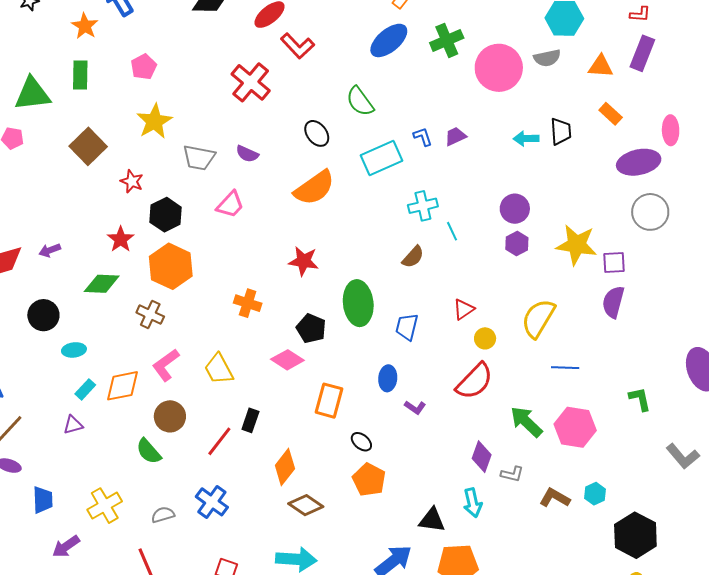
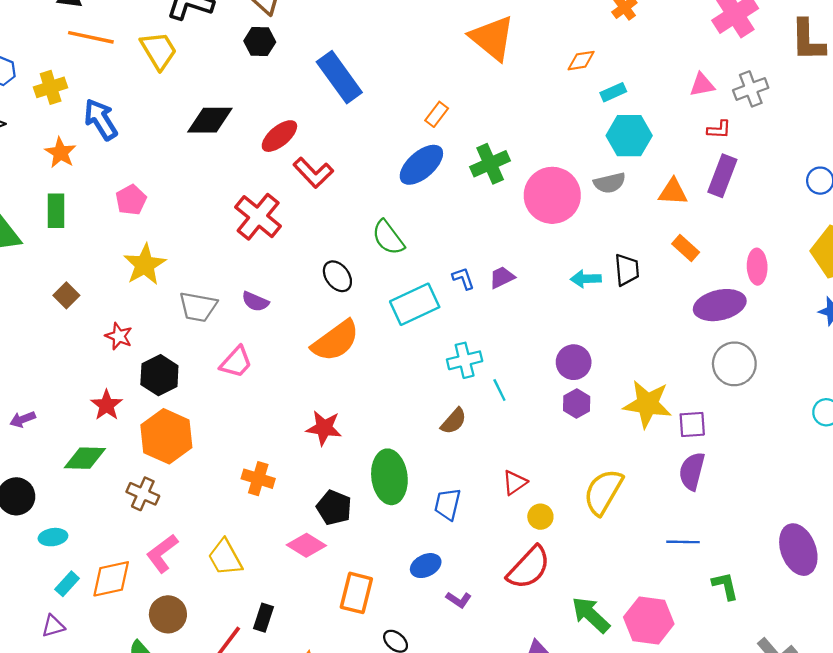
brown square: (88, 146) -> (66, 295), size x0.6
blue line: (565, 368) -> (683, 542), moved
blue ellipse: (388, 378) -> (426, 566), turned 60

